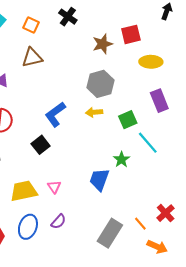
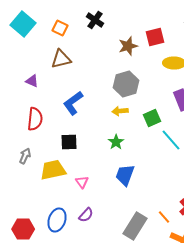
blue L-shape: (55, 114) -> (73, 103), moved
black square: (41, 145) -> (69, 142), turned 36
green star: (121, 160) -> (116, 142), moved
yellow trapezoid: (24, 191) -> (53, 170), moved

